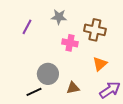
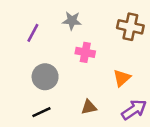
brown cross: (95, 30) -> (130, 27), moved
gray circle: (48, 74) -> (45, 77), moved

